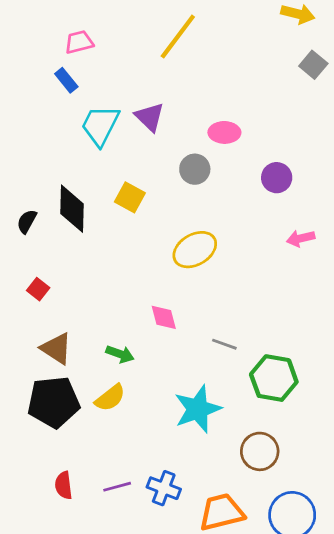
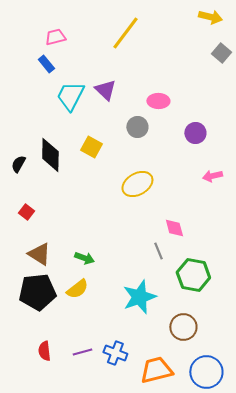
pink diamond: (164, 317) -> (174, 228), moved
gray line: (224, 344) -> (158, 251), turned 48

